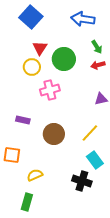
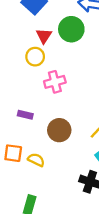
green circle: (64, 59) -> (71, 29), moved
yellow semicircle: (35, 175) -> (36, 160), moved, turned 49

